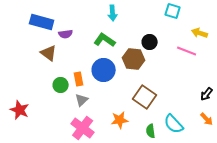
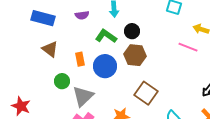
purple semicircle: (66, 34) -> (82, 15), moved
black circle: (150, 42) -> (132, 31), moved
orange rectangle: (79, 79) -> (80, 59), moved
gray triangle: (82, 100) -> (83, 96), size x1.6

